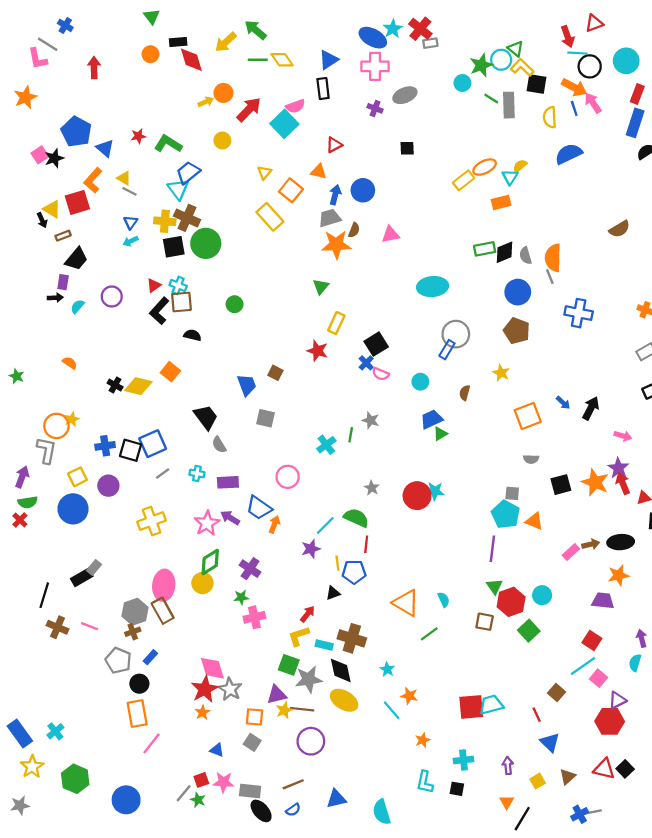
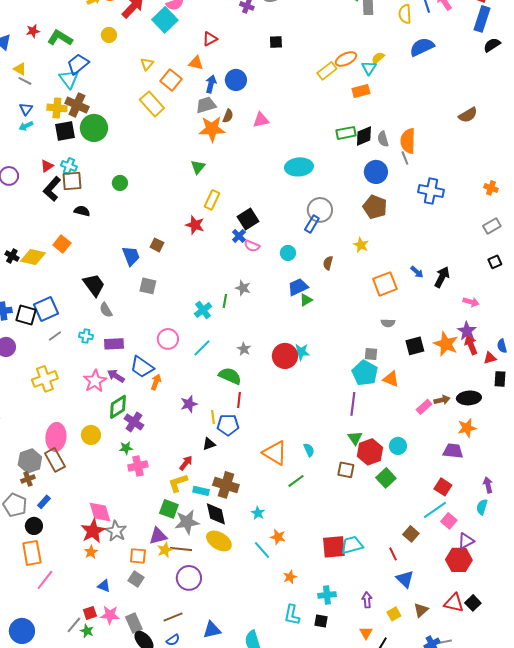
cyan line: (325, 525) -> (202, 348), moved
green diamond: (210, 562) -> (118, 407), moved
gray rectangle: (250, 791) -> (134, 623), turned 60

